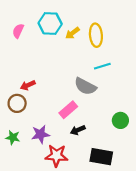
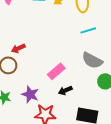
gray semicircle: (85, 86) -> (92, 60), moved
purple star: (41, 134) -> (30, 94), turned 30

